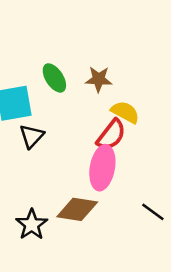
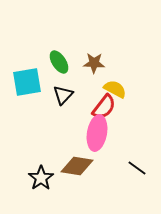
black triangle: (32, 136) -> (63, 95), moved

